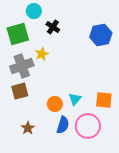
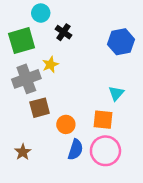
brown square: (20, 91) -> (40, 108), moved
cyan triangle: (75, 99) -> (116, 93), moved
orange square: (104, 100) -> (103, 120), moved
brown star: (28, 128) -> (23, 152), moved

